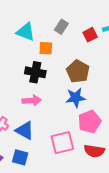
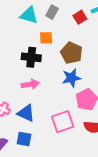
cyan triangle: (26, 32) -> (29, 15), moved
orange square: (46, 48) -> (46, 38), moved

